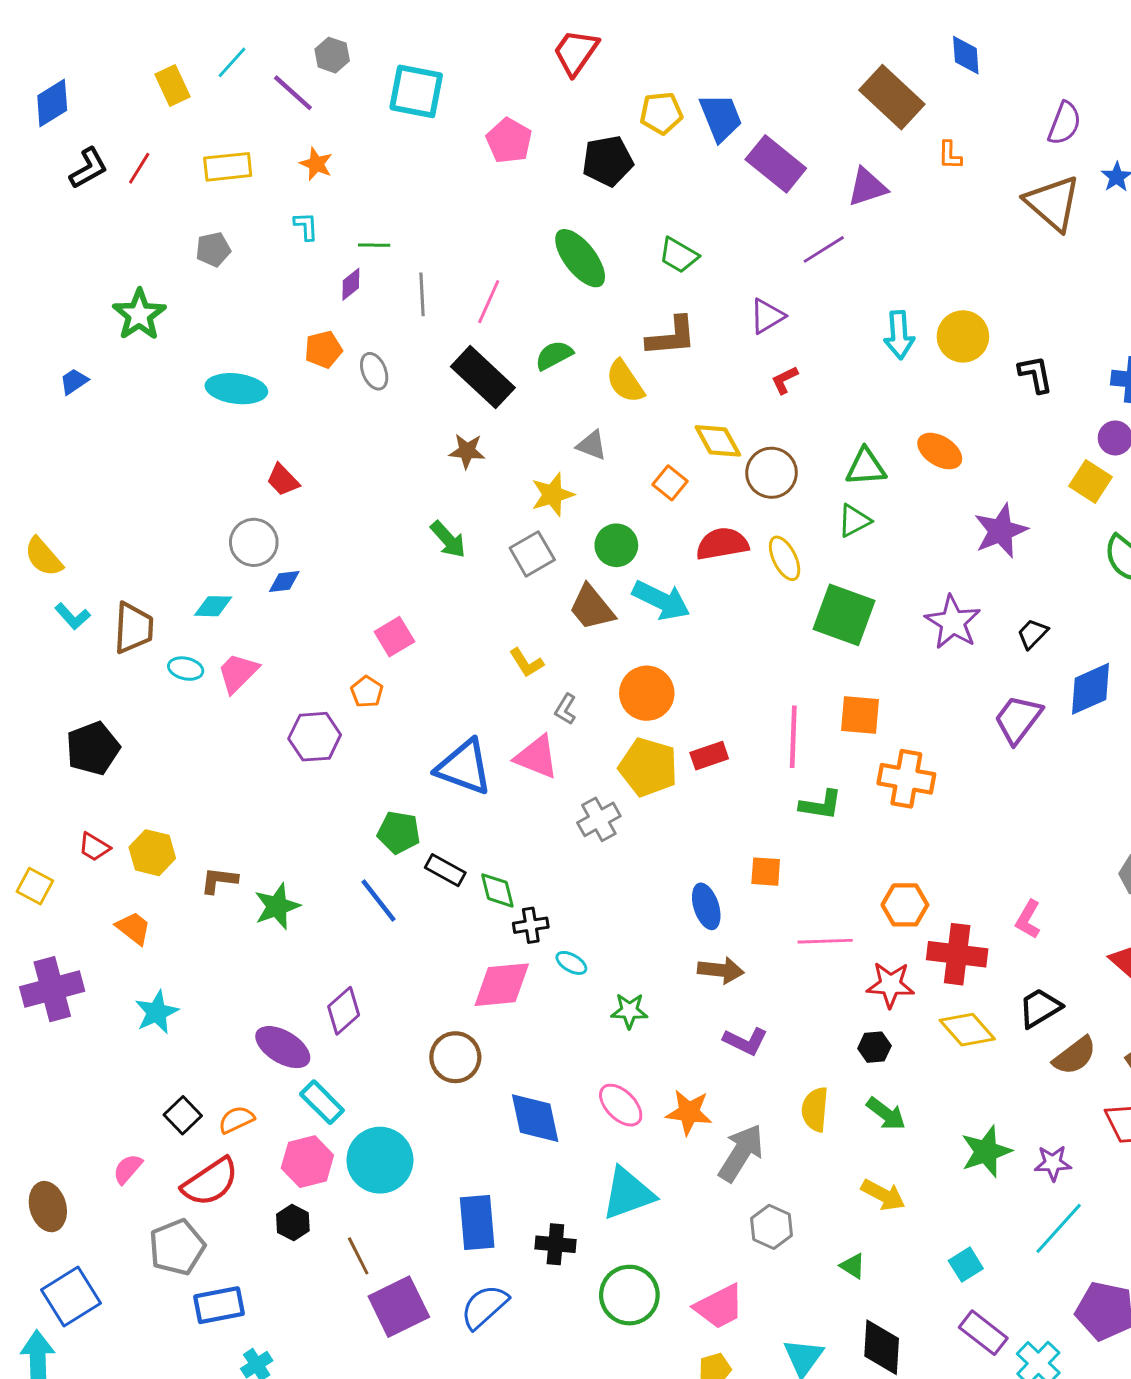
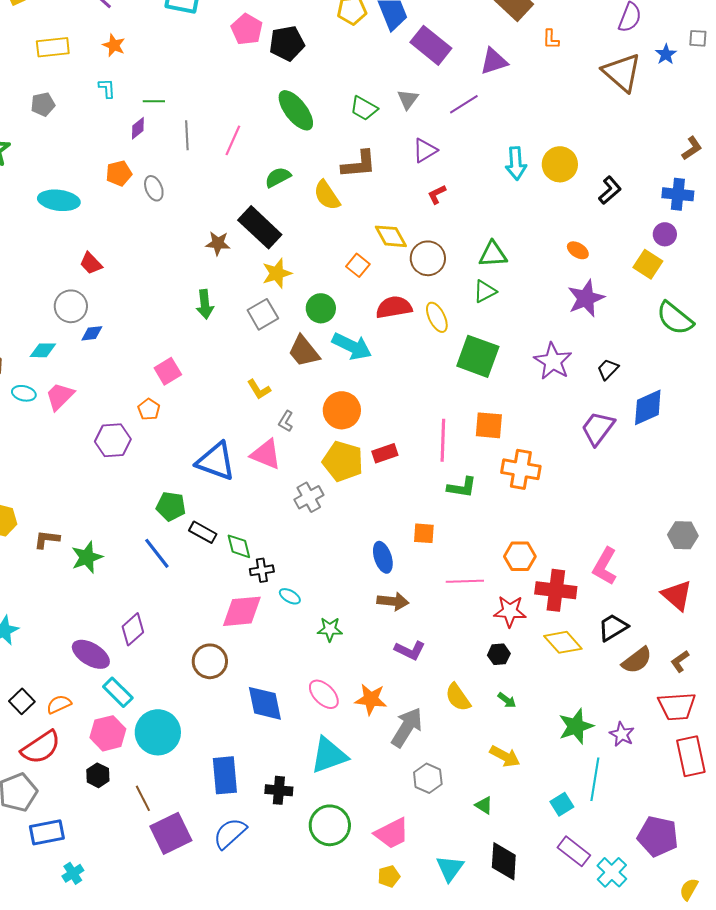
black pentagon: (608, 161) -> (287, 43), moved
black L-shape: (1035, 374) -> (610, 190), turned 60
black rectangle: (483, 377) -> (260, 227), moved
gray triangle: (592, 445) -> (408, 99), moved, turned 45
orange ellipse: (940, 451) -> (578, 250), moved, size x0.7
green arrow: (448, 539) -> (205, 304), turned 36
pink L-shape: (1028, 919) -> (605, 566), size x1.4
yellow semicircle: (815, 1109) -> (458, 697), turned -40
green arrow: (886, 1114) -> (507, 700), size x0.7
purple star: (1053, 1163) -> (622, 734), turned 30
cyan line: (1059, 1228) -> (595, 779), moved, turned -33

